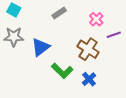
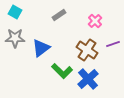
purple line: (114, 35) -> (113, 44), moved
blue cross: (89, 79) -> (88, 79), size x1.5

